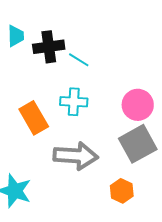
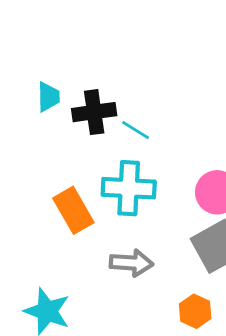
cyan cross: (74, 102) -> (129, 188), size x1.4
gray arrow: (76, 156) -> (131, 263), size x0.7

